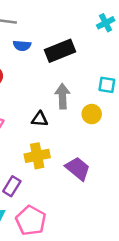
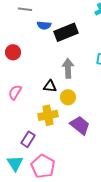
blue semicircle: (22, 46) -> (44, 25), moved
yellow circle: (92, 114) -> (68, 97), moved

